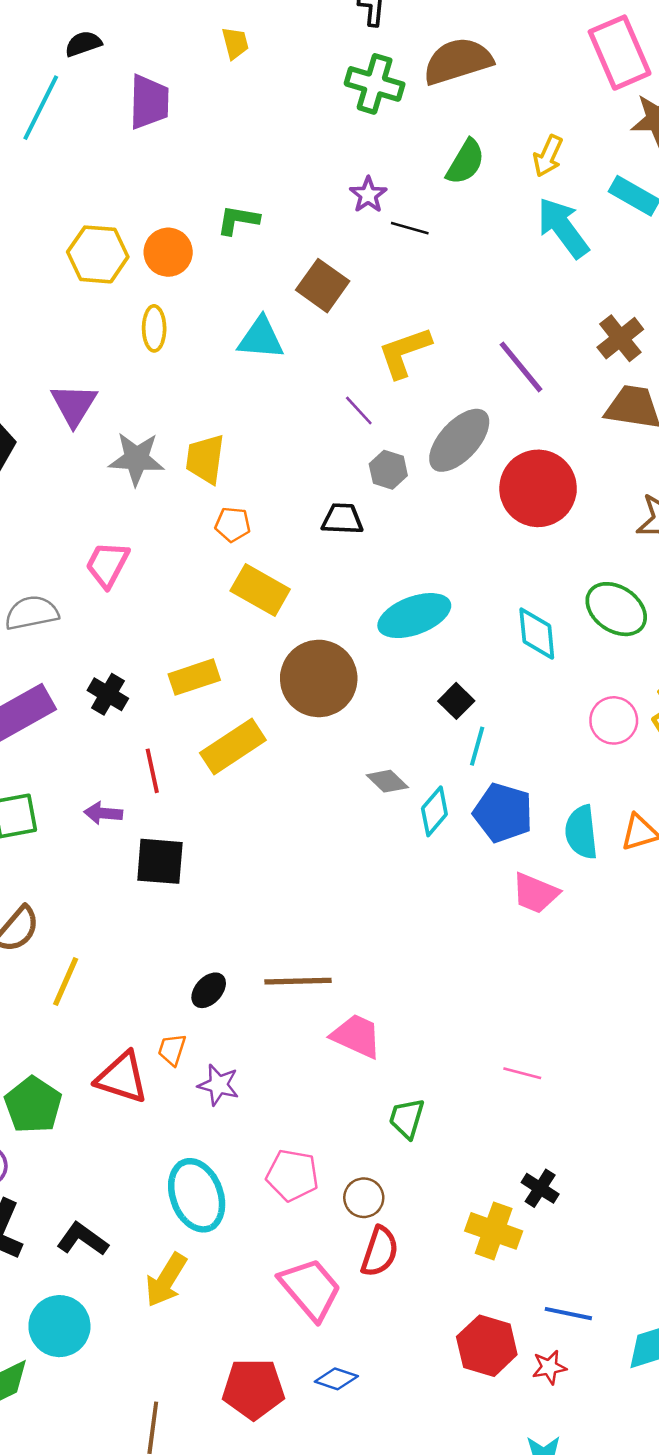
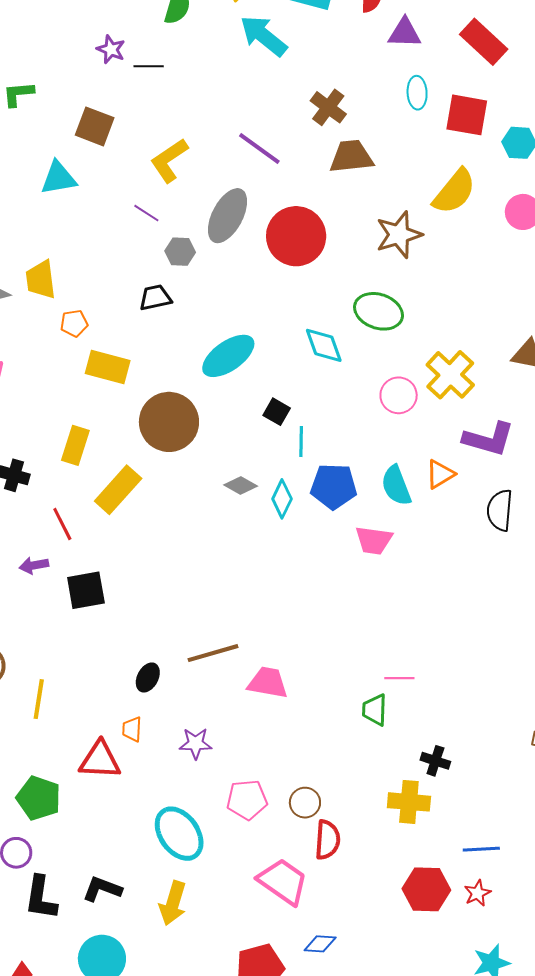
yellow rectangle: (194, 677) -> (75, 445), turned -39
purple star: (218, 1085) -> (196, 743), moved
green trapezoid: (407, 1118) -> (375, 710), moved

